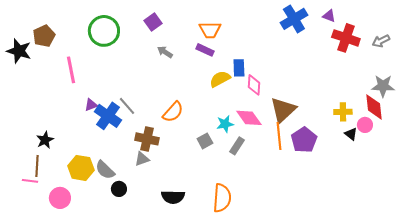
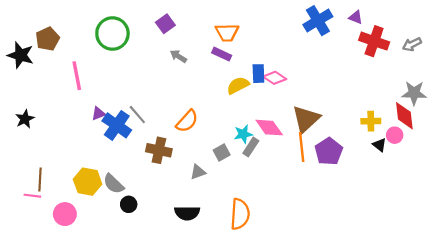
pink diamond: (254, 85) -> (275, 78), moved, turned -60
black star: (45, 140) -> (25, 119), moved
gray rectangle: (237, 146) -> (251, 147), moved
gray triangle: (142, 159) -> (198, 172), moved

